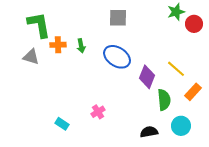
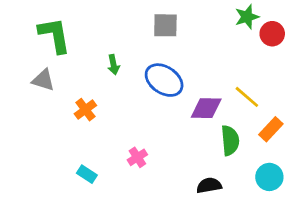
orange cross: (58, 45) -> (85, 110), moved, turned -35
purple diamond: (147, 77) -> (206, 108), turned 70
cyan circle: (181, 126) -> (269, 177), moved

